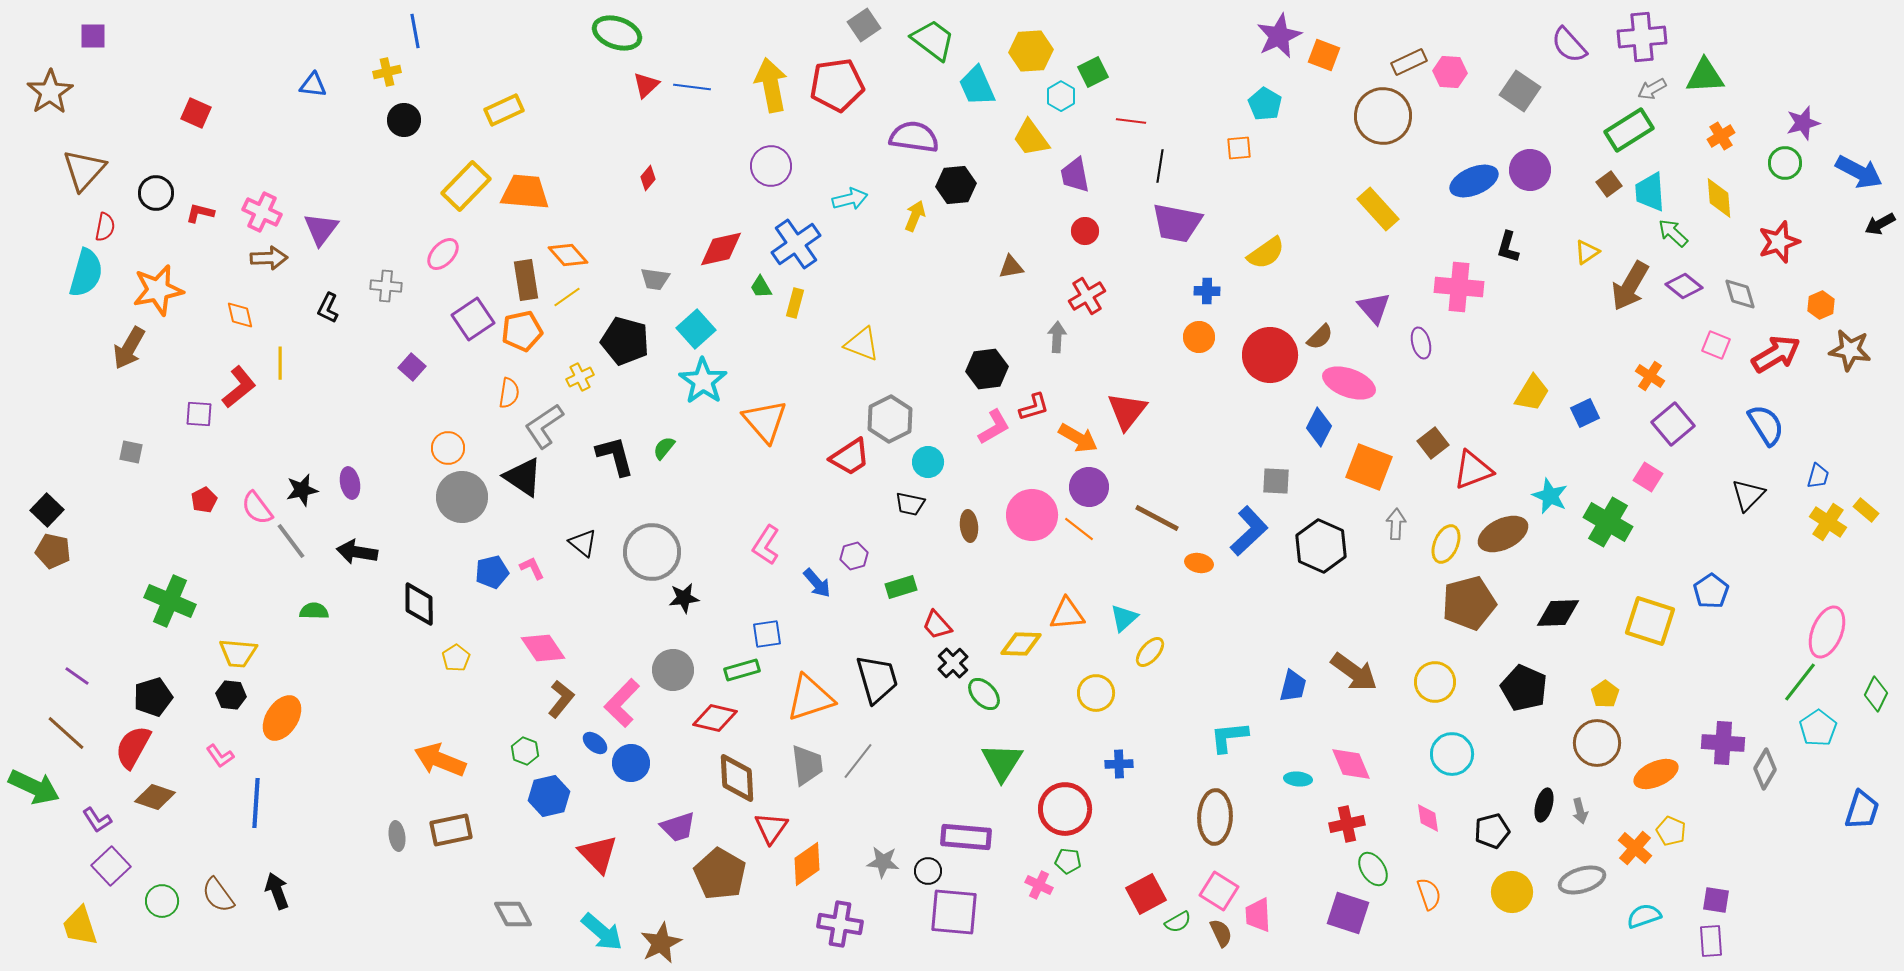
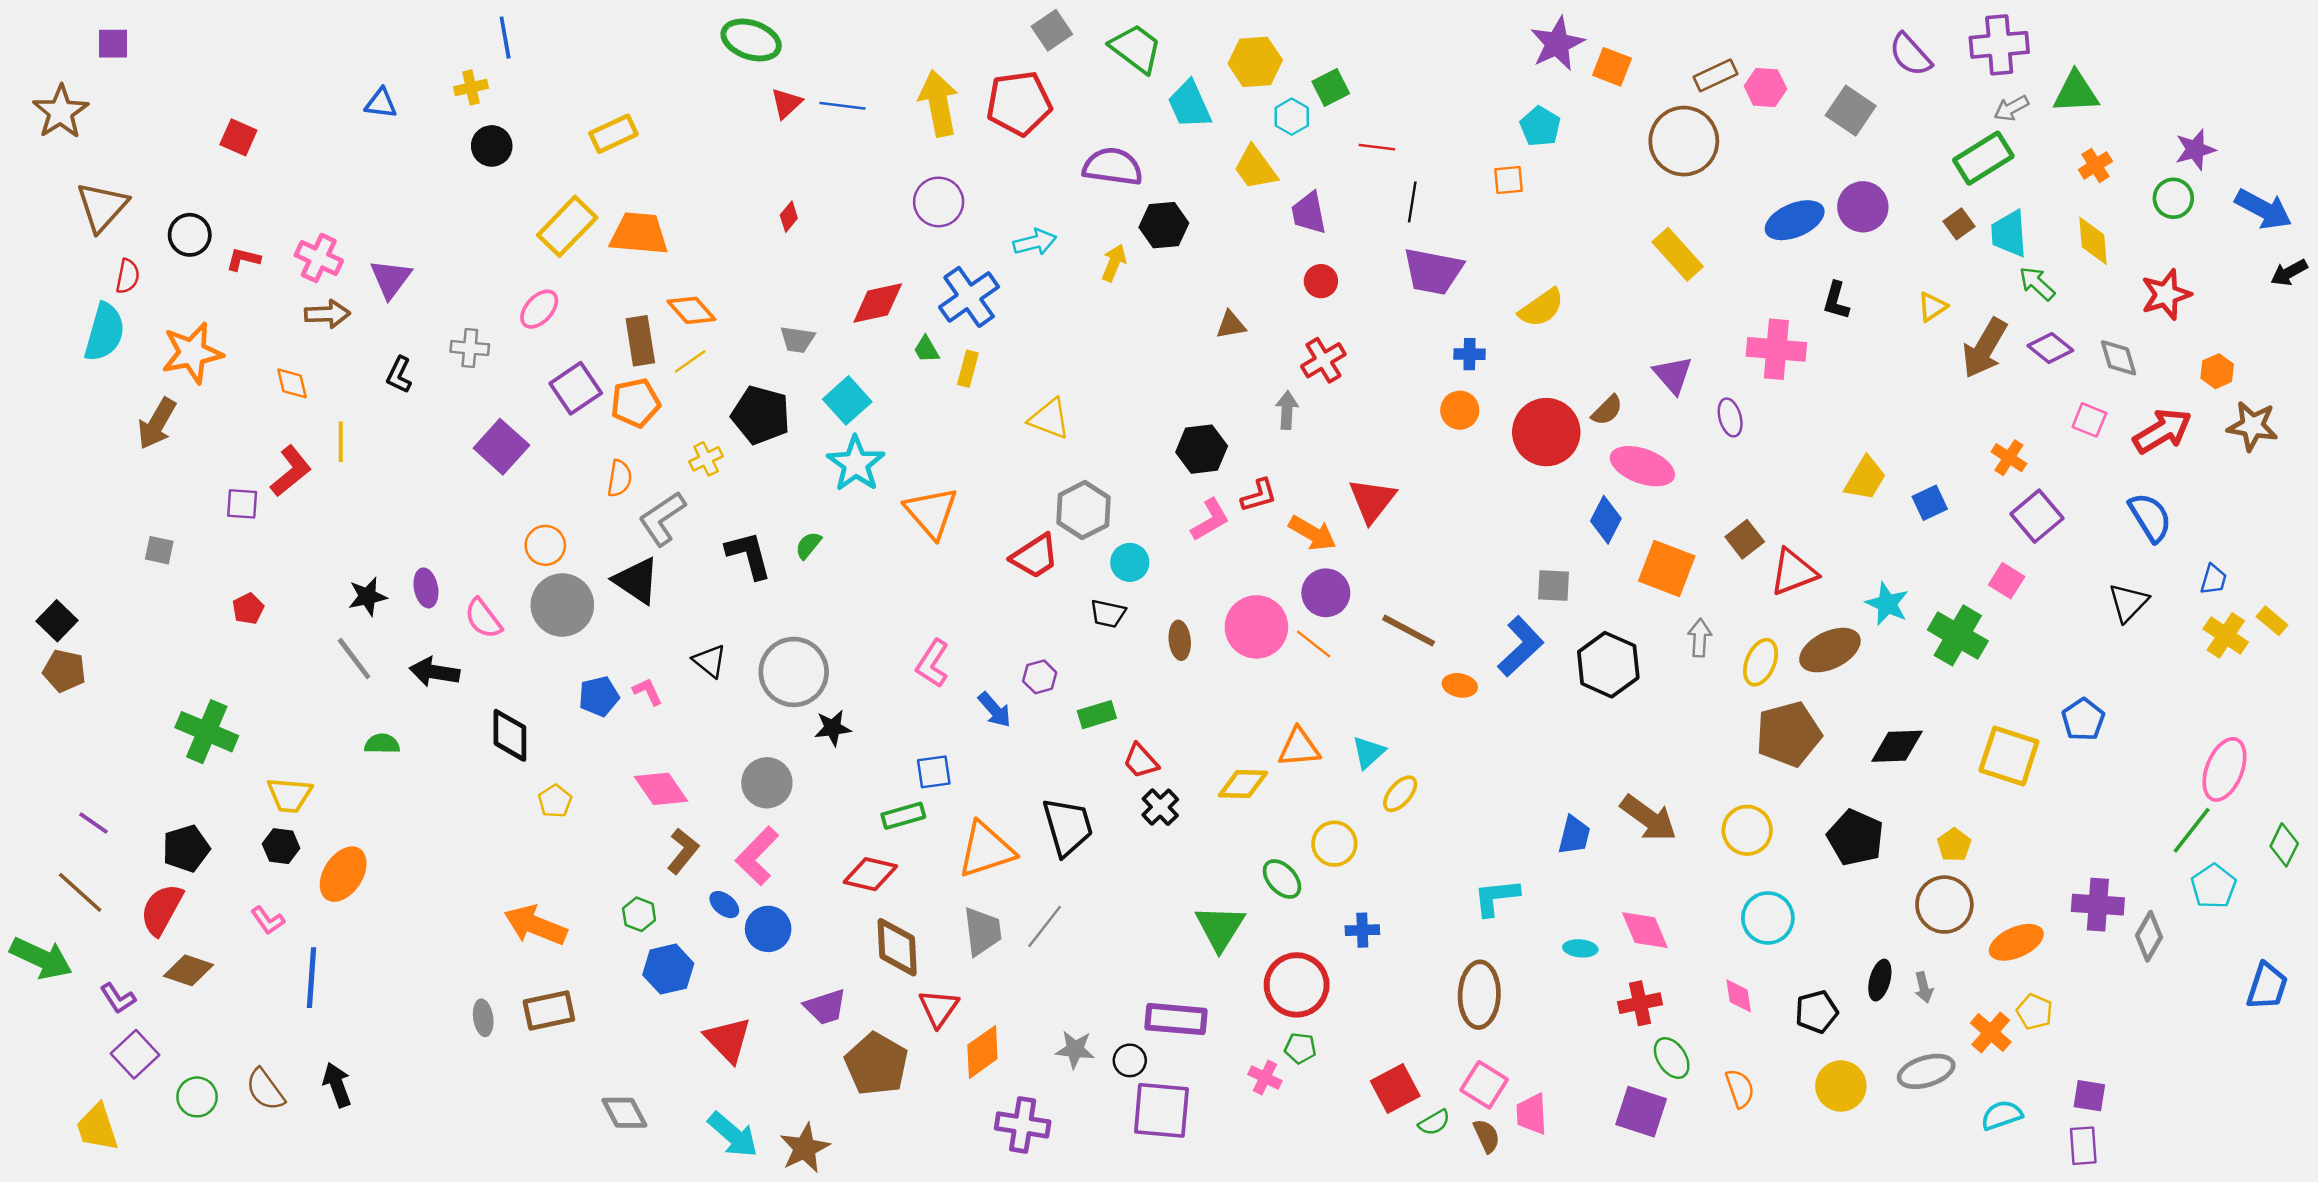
purple square: (412, 367) -> (501, 447), size x1.6
pink semicircle: (257, 508) -> (483, 618), moved
gray circle: (673, 670) -> (767, 783), moved
green ellipse: (984, 694) -> (1282, 879), moved

